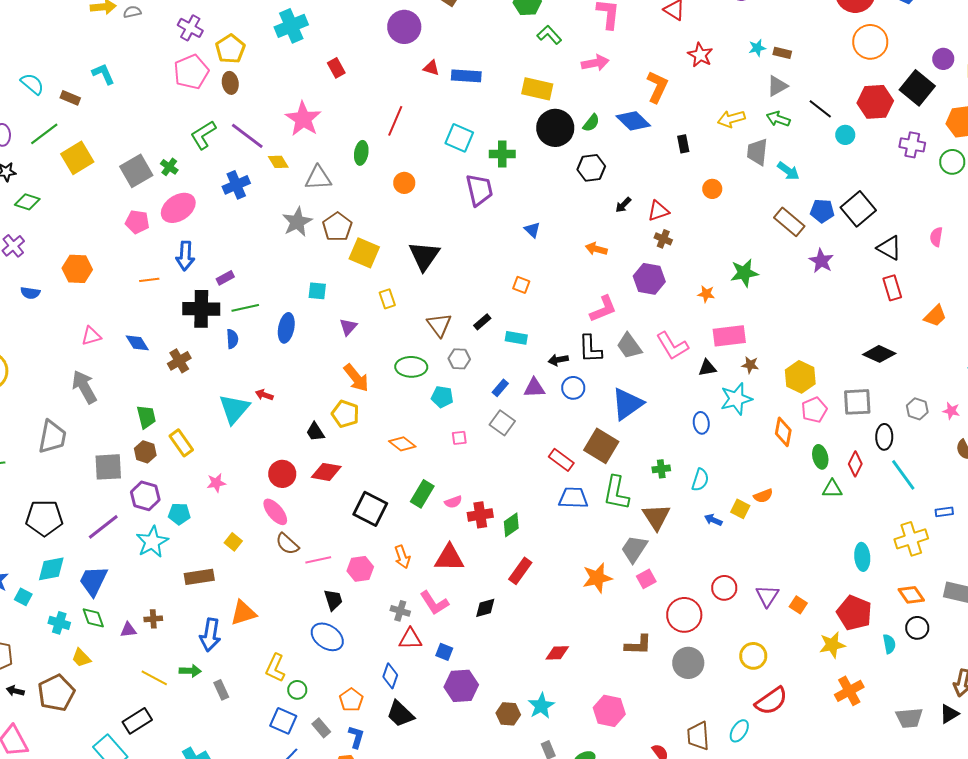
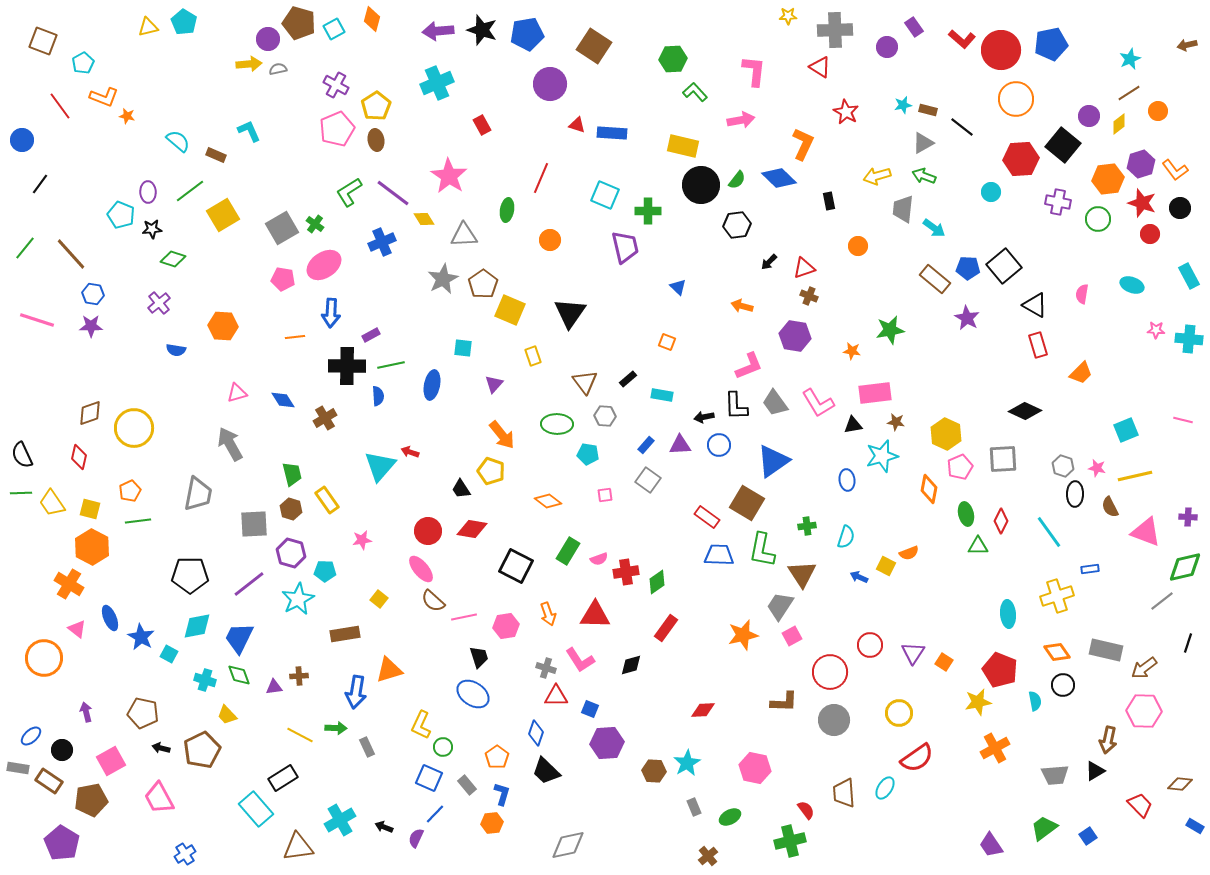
black line: (820, 109) -> (962, 127), moved
black ellipse: (884, 437) -> (1075, 494), moved

